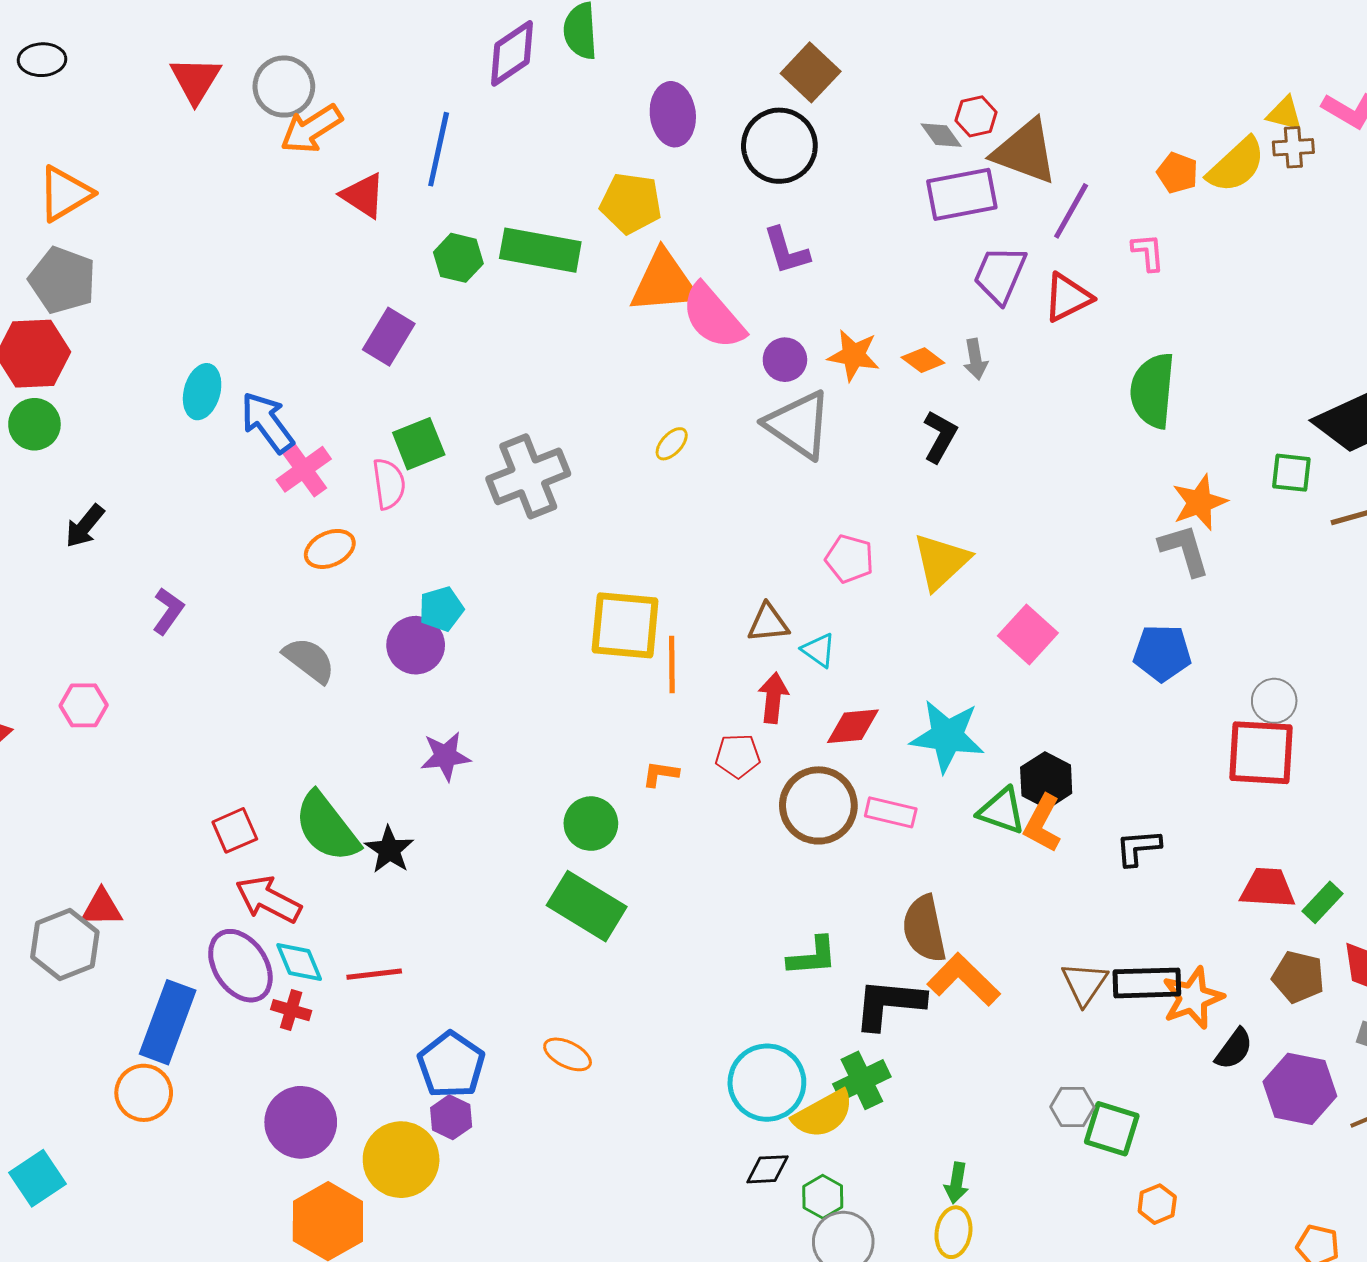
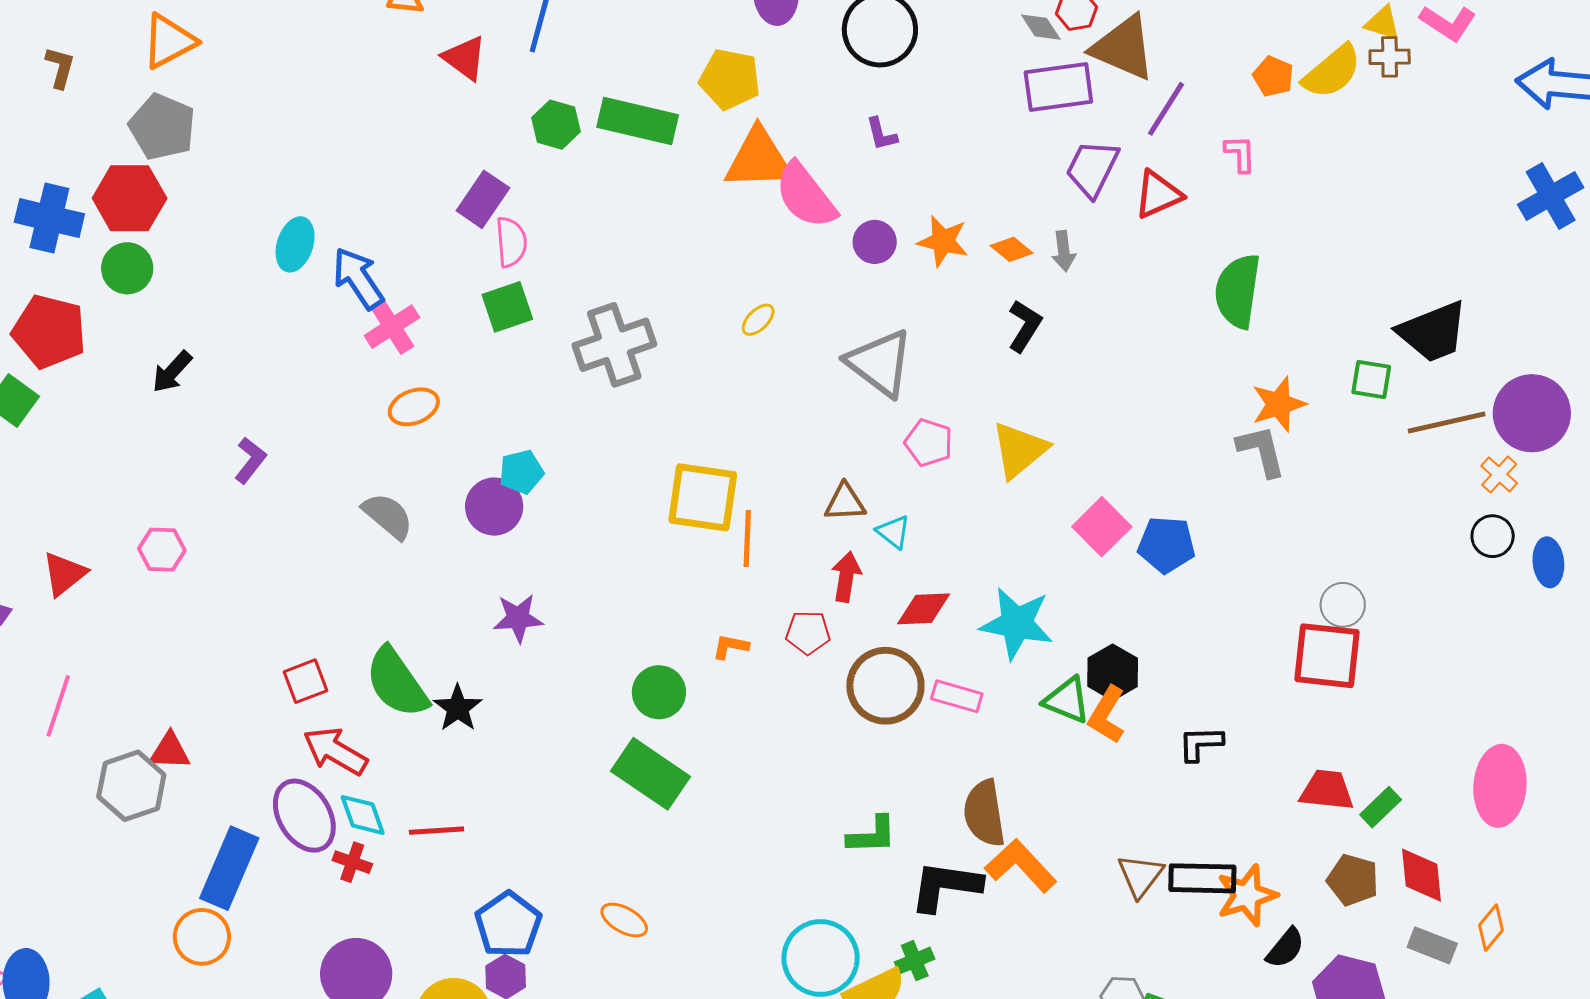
purple L-shape: (786, 251) -> (881, 134), size x0.7
gray triangle: (798, 425) -> (880, 363), moved
pink semicircle: (389, 484) -> (511, 242), moved
blue pentagon: (1162, 653) -> (1166, 545), moved
green cross: (862, 1080) -> (915, 961), size x0.7

